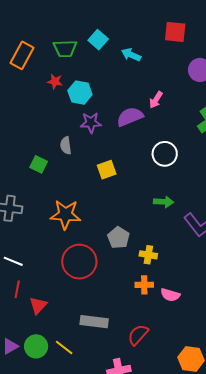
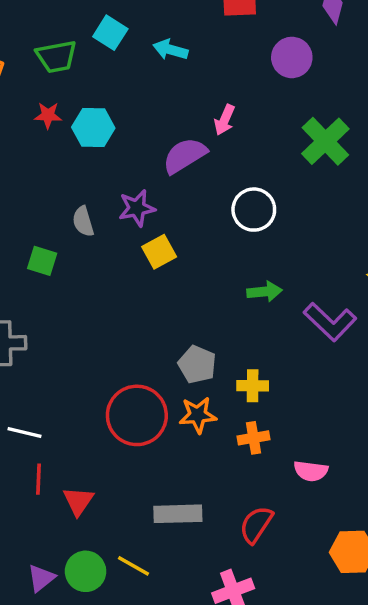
purple star: (91, 123) -> (137, 208), moved
orange star: (65, 215) -> (198, 415), moved, size x0.7
pink semicircle: (170, 295) -> (311, 471), moved

